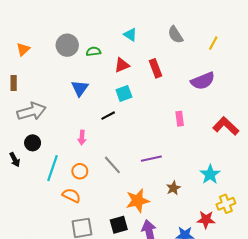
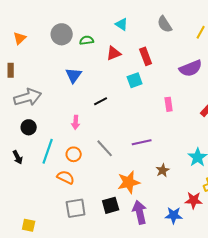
cyan square: (124, 93) -> (135, 80), moved
black arrow: (15, 160) -> (18, 157), moved

